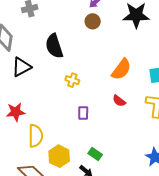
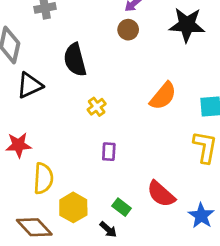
yellow cross: (72, 80) -> (97, 107), turned 32
red semicircle: (119, 101) -> (161, 194), moved, size x1.6

